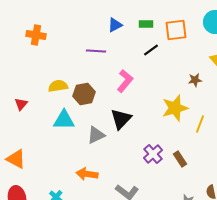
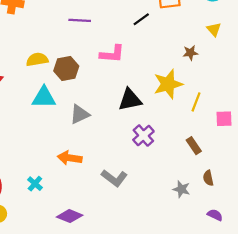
pink L-shape: (125, 81) -> (112, 54), turned 55
black triangle: (121, 119) -> (130, 100), moved, turned 35
brown rectangle: (180, 159) -> (194, 146), moved

